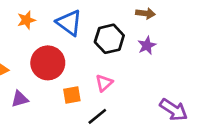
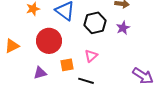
purple triangle: (20, 99) -> (40, 73), moved
black line: (97, 116) -> (86, 81), turned 56

